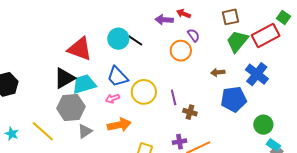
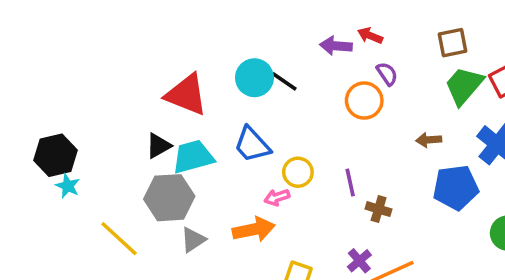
black triangle: (64, 78) -> (158, 146), size x0.7
yellow circle: (144, 92) -> (298, 172), size x0.7
pink arrow: (112, 98) -> (277, 197), moved
cyan star: (12, 134) -> (68, 186), moved
purple cross: (180, 142) -> (359, 261), turned -32

